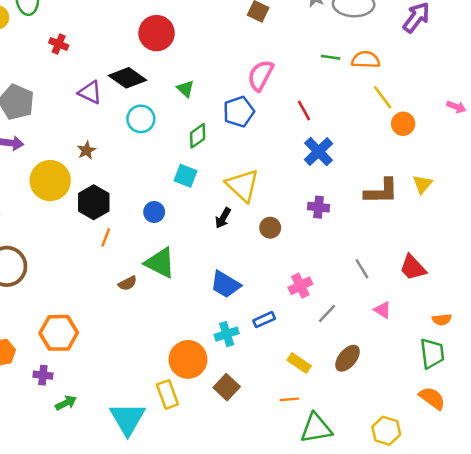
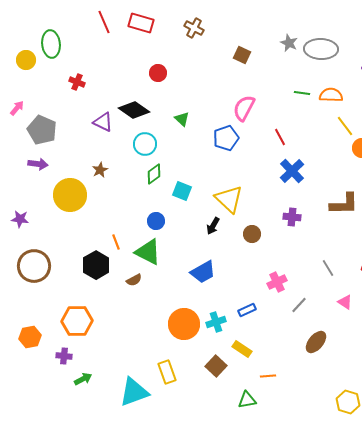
red circle: (157, 33) -> (158, 73), size x0.6
green diamond: (198, 136) -> (154, 174), moved
black hexagon: (94, 202) -> (96, 265), moved
orange line: (106, 237) -> (116, 242), turned -42
green triangle: (160, 263) -> (148, 252), moved
blue trapezoid: (225, 284) -> (203, 272), moved, turned -60
orange circle: (188, 359) -> (184, 324), moved
yellow rectangle: (299, 363) -> (242, 349), moved
cyan triangle: (128, 419) -> (134, 392), turned 40
green triangle: (316, 428) -> (247, 400), moved, size x0.7

